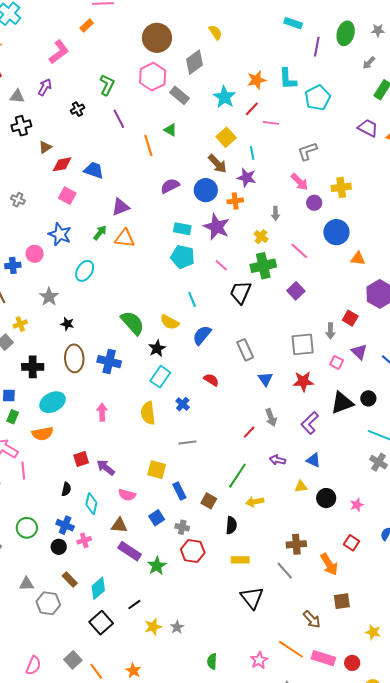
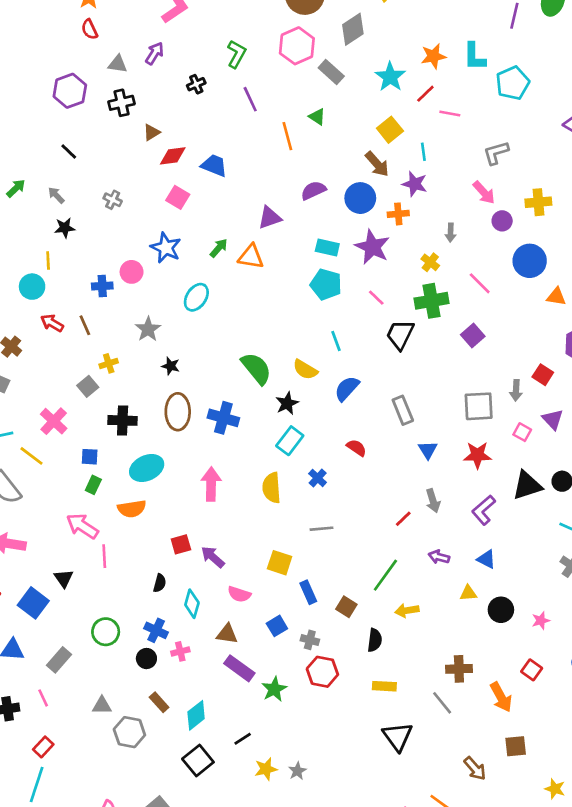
purple triangle: (121, 207) -> (270, 218), moved
pink arrow: (102, 412) -> (211, 484), size x1.4

